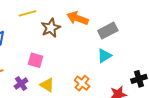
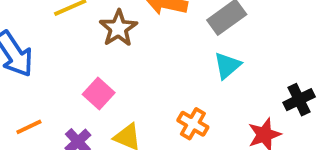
pink square: (35, 60) -> (99, 94), turned 35

